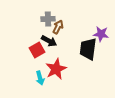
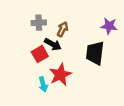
gray cross: (48, 19) -> (39, 23), moved
purple star: (101, 34) -> (109, 26), moved

